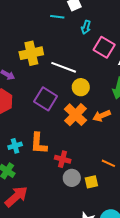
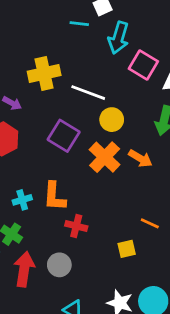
cyan arrow: (86, 27) -> (119, 38), size x1.6
orange arrow: (102, 116) -> (140, 158), turned -126
red cross: (63, 159) -> (76, 226), moved
gray circle: (72, 178) -> (59, 265), moved
red arrow: (16, 197) -> (24, 269), turned -40

